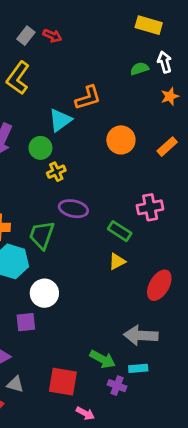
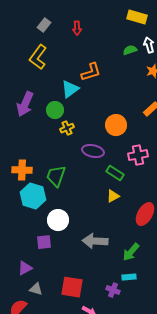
red arrow: (52, 36) -> (77, 28), moved, turned 64
orange circle: (121, 140) -> (116, 125), moved
purple ellipse: (73, 209) -> (93, 151), moved
gray arrow: (141, 335) -> (95, 241), moved
green arrow: (102, 359) -> (131, 252), moved, turned 102

